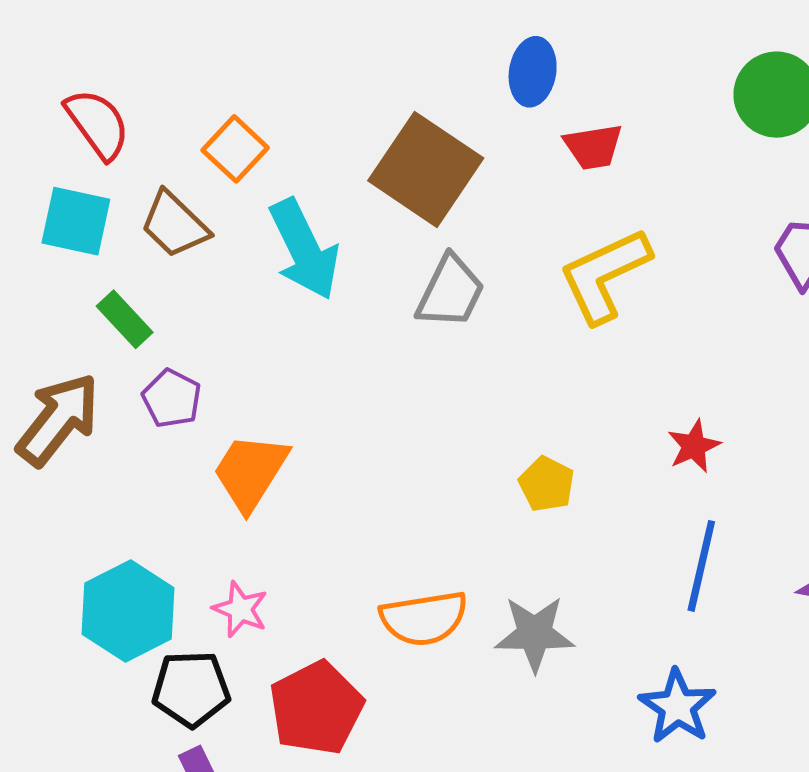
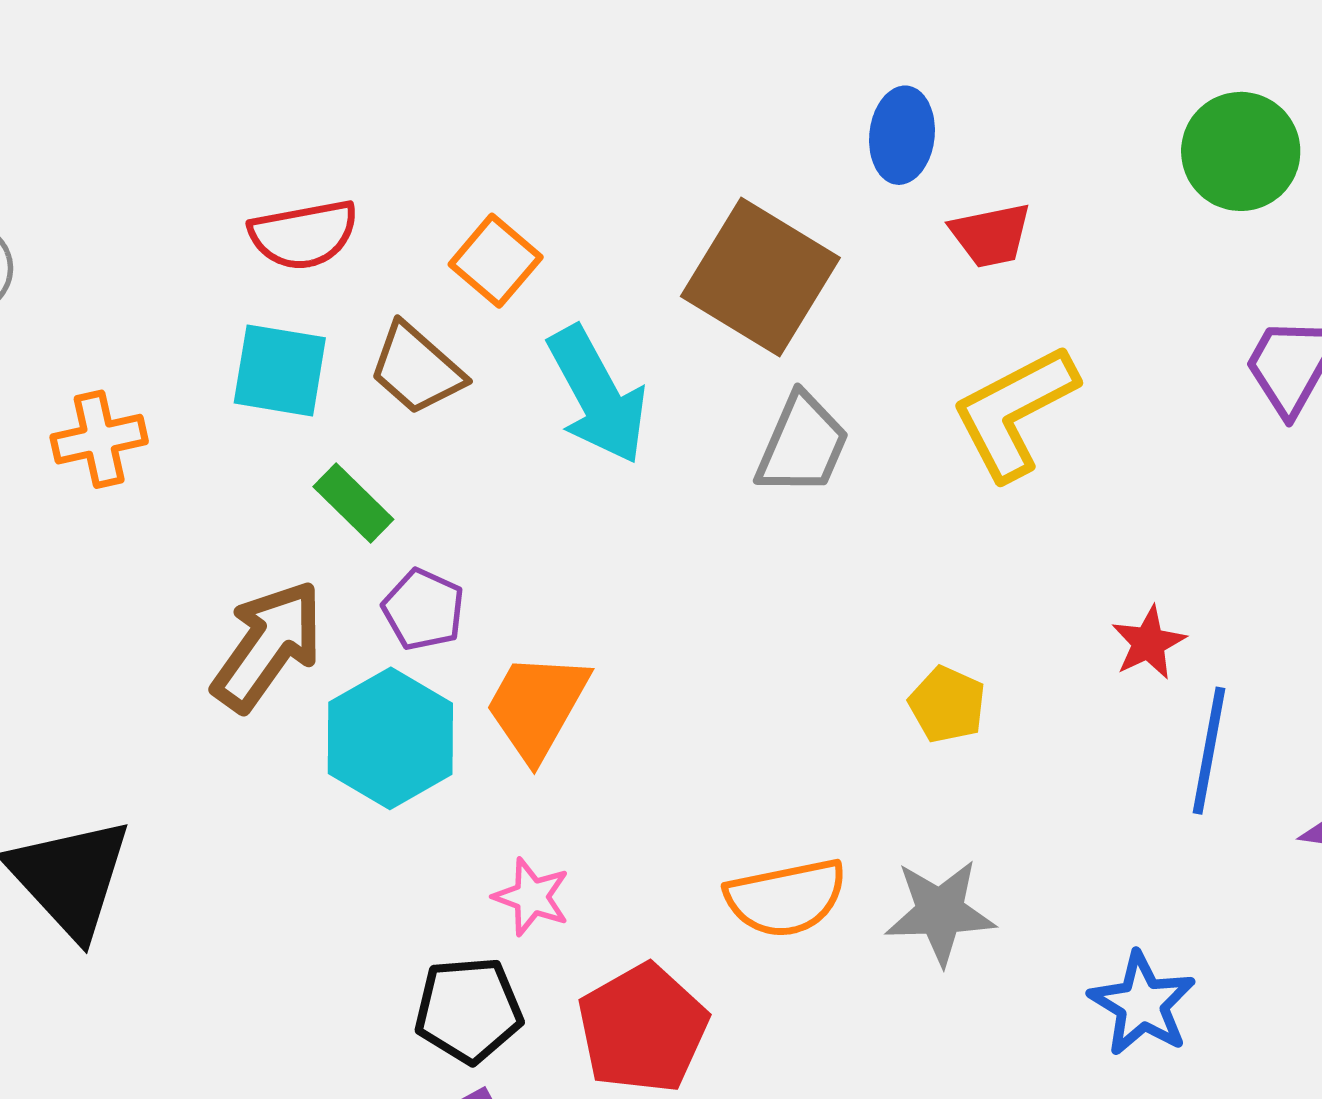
red semicircle: (97, 124) -> (304, 235), turned 118
blue line: (701, 566) -> (1209, 751), moved
cyan hexagon: (128, 611) -> (390, 738), moved

